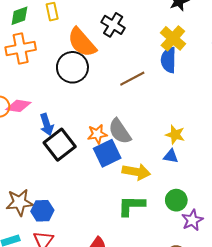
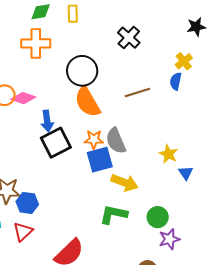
yellow cross: (173, 38) -> (184, 61), size x0.7
orange semicircle: (82, 42) -> (87, 102), moved
blue semicircle: (169, 60) -> (176, 81), size x0.7
blue triangle: (171, 156) -> (186, 173), moved, turned 35

